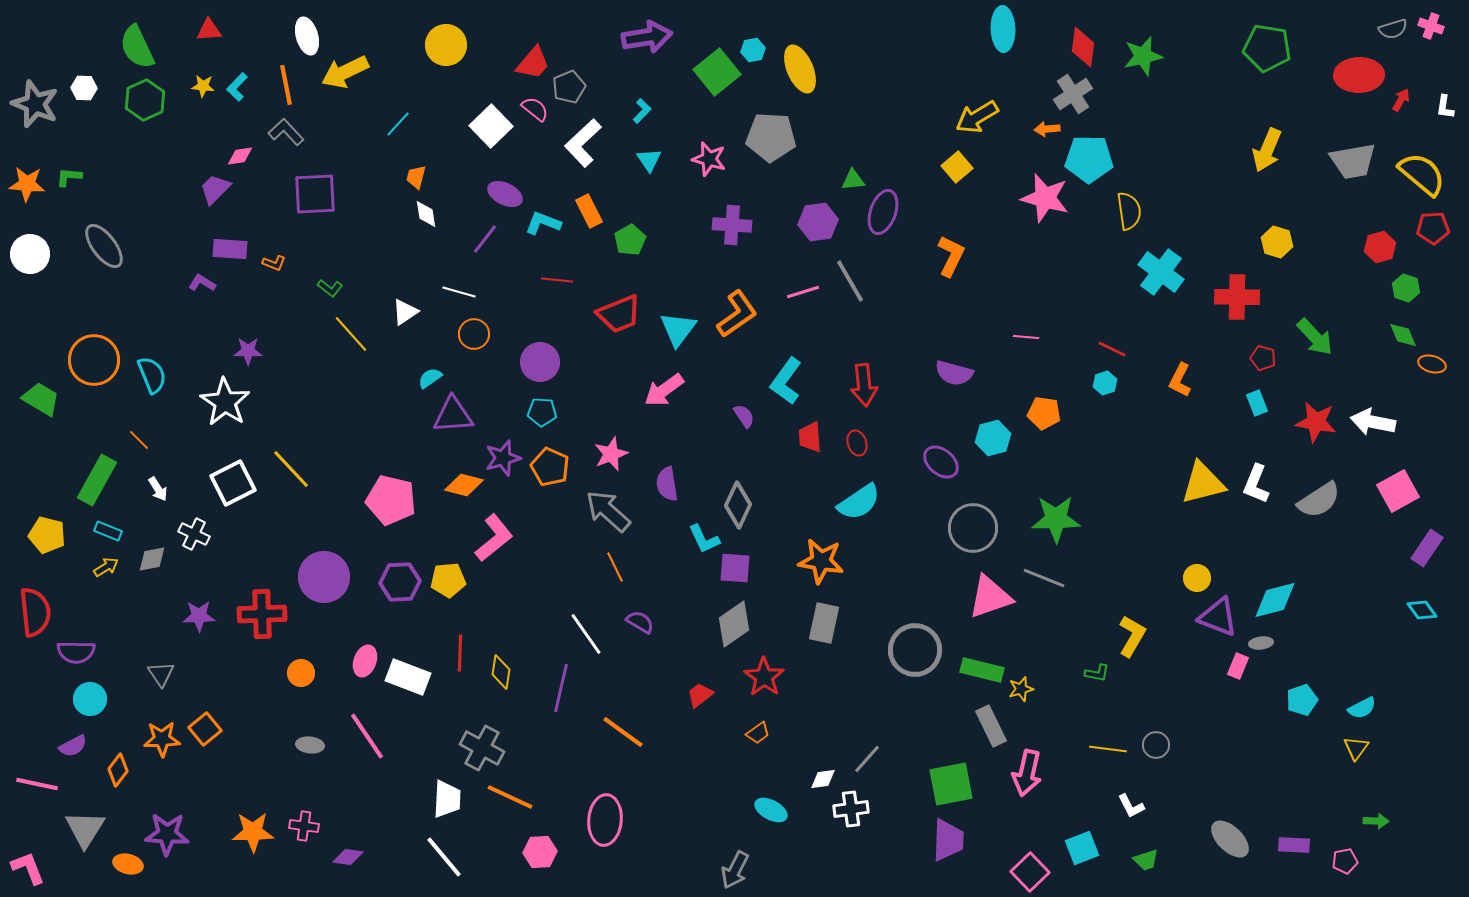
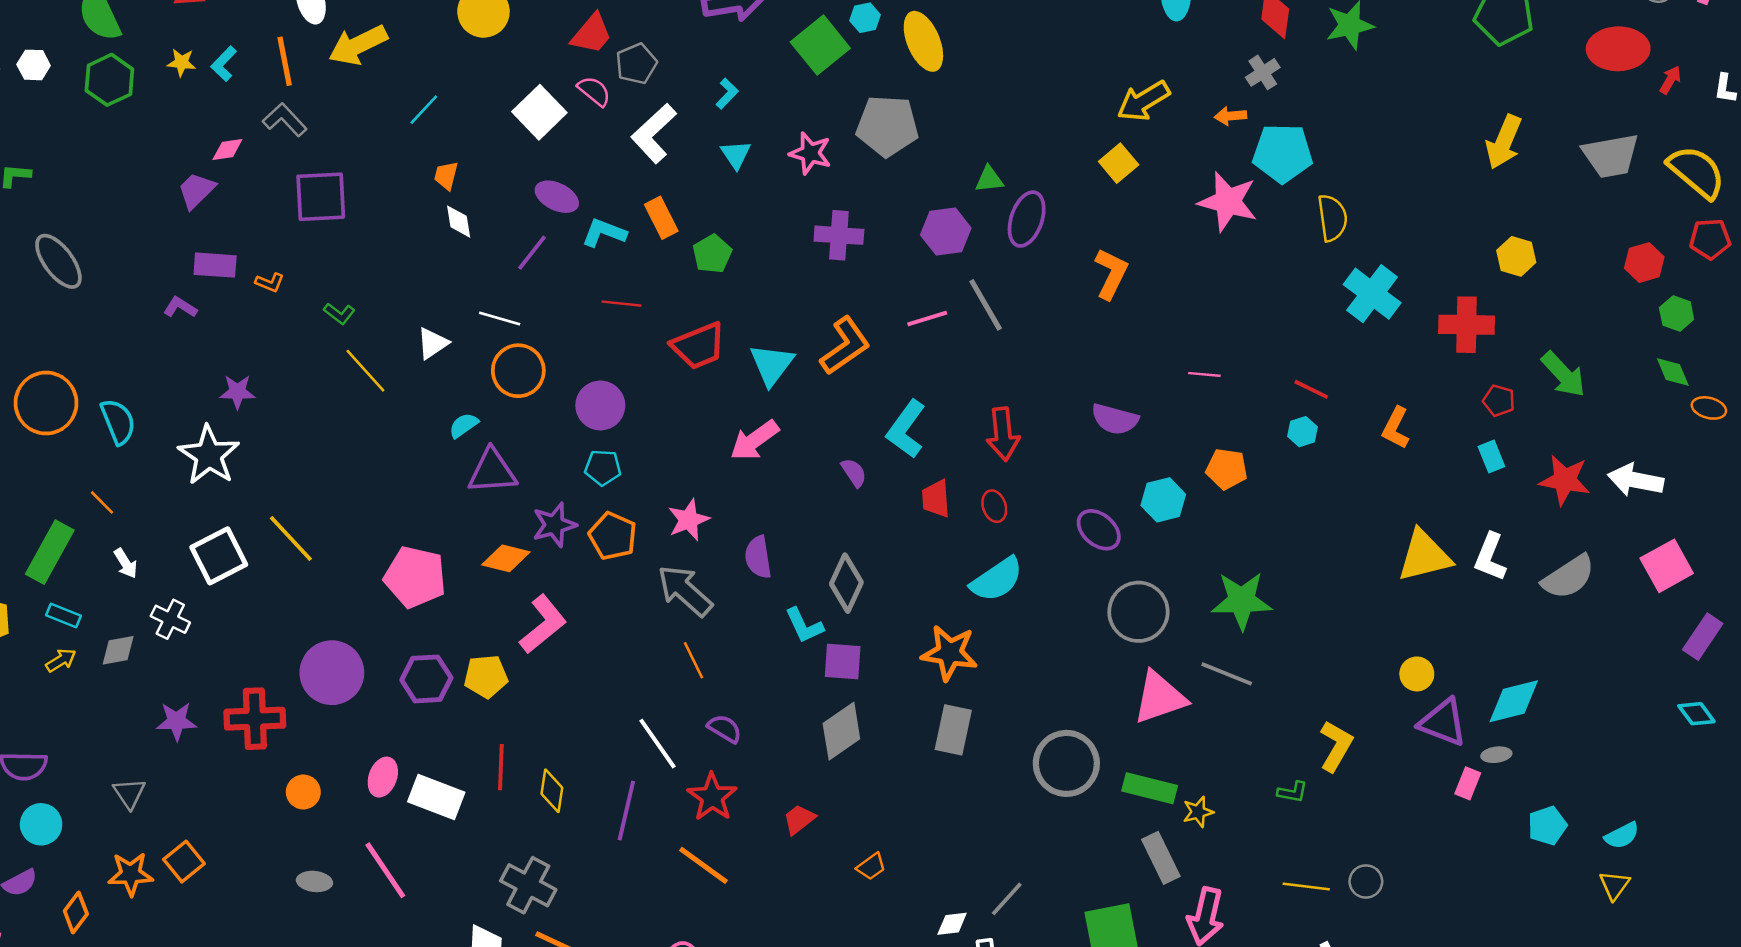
gray cross: (1073, 94) -> (1263, 72), size x0.7
orange circle: (474, 334) -> (518, 371), size x1.4
red star: (764, 677) -> (712, 797), moved

